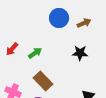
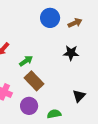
green arrow: (35, 53) -> (26, 61), moved

